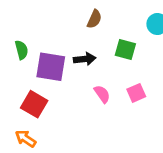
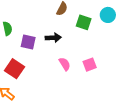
green square: (125, 50) -> (84, 22), moved
purple square: (51, 67) -> (28, 42), size x0.7

